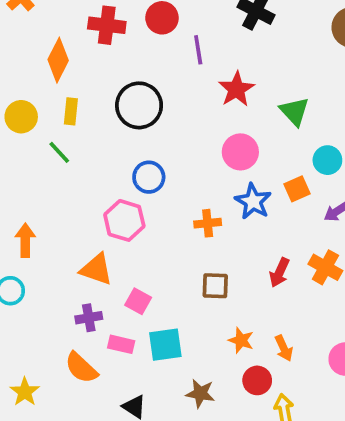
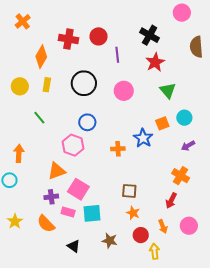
red star: (236, 89) -> (155, 62), moved
green line: (59, 152) -> (39, 118), moved
pink circle: (240, 152) -> (124, 91), moved
orange square: (297, 189) -> (162, 123), moved
orange triangle: (96, 269) -> (57, 171), turned -42
red arrow: (279, 273) -> (171, 200), moved
brown square: (215, 286) -> (129, 191), moved
pink square: (138, 301) -> (78, 189), size x1.5
orange arrow: (284, 348) -> (163, 226), moved
yellow star: (25, 392) -> (15, 221), moved

